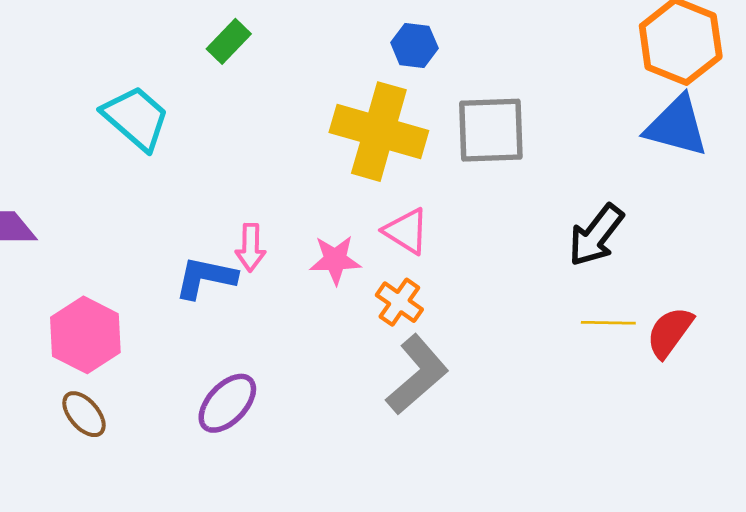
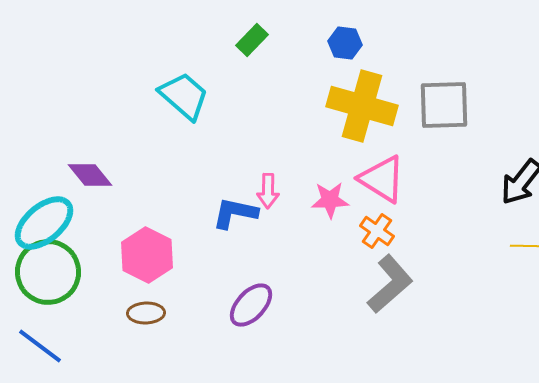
blue hexagon: (414, 45) -> (345, 43), moved
pink triangle: (406, 231) -> (382, 179), size x1.4
brown ellipse: (84, 414) -> (146, 313), turned -51

